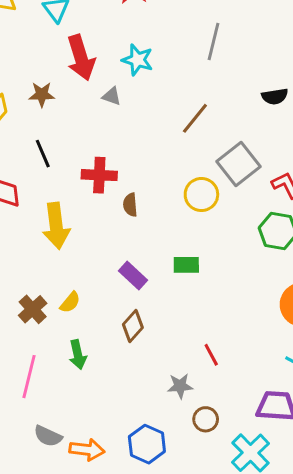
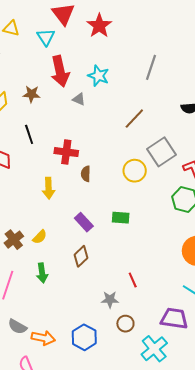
yellow arrow: (56, 226) -> (49, 188), moved, size x0.7

